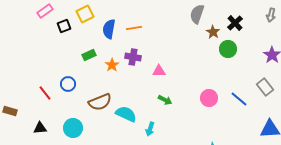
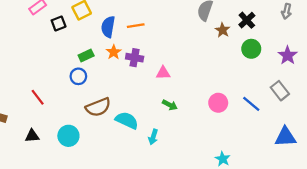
green circle: (228, 49) -> (251, 49), moved
orange star: (112, 65) -> (114, 52), moved
blue circle: (68, 84) -> (78, 76), moved

